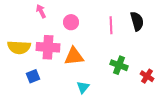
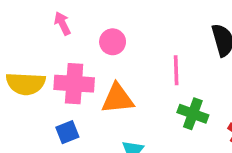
pink line: (111, 25) -> (176, 70), moved
blue square: (33, 76) -> (67, 132), moved

